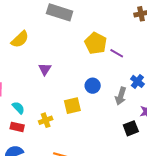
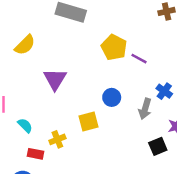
purple triangle: (45, 69) -> (55, 79), size x1.5
red rectangle: (17, 127) -> (35, 154), moved

